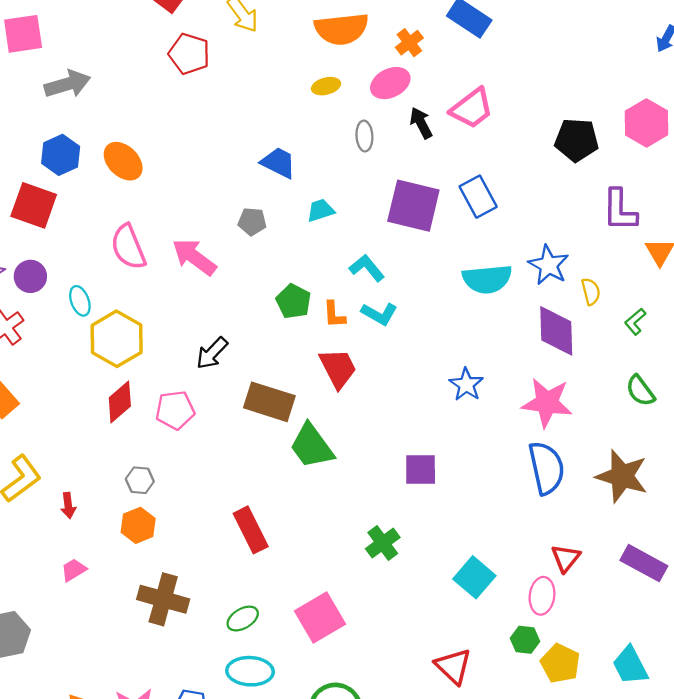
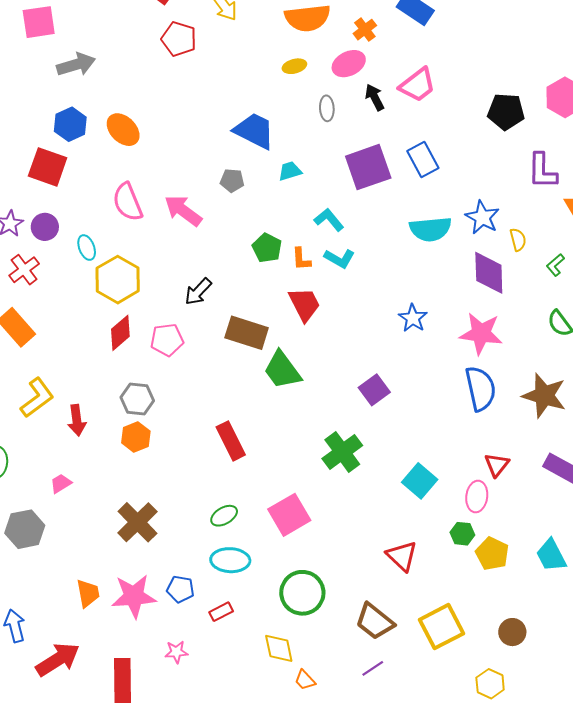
blue trapezoid: (278, 163) -> (254, 131), size x1.4
purple square: (413, 206) -> (368, 167), turned -33
purple square: (421, 469) -> (374, 390), turned -36
gray hexagon: (140, 480) -> (137, 399), size x1.4
red arrow: (68, 505) -> (77, 420), size x1.4
green cross: (383, 543) -> (342, 452), size x1.4
pink trapezoid: (74, 570) -> (61, 483), moved
brown cross: (163, 599) -> (137, 522), moved, turned 30

